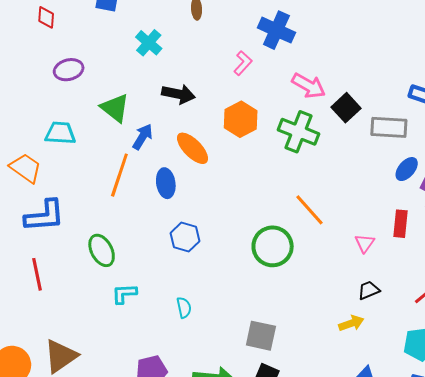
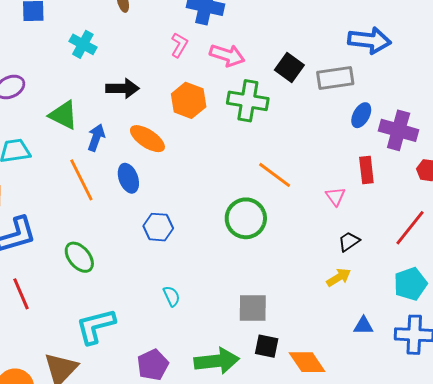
pink arrow: (309, 86) -> (227, 55), moved
orange line: (119, 175) -> (81, 180), turned -33
cyan L-shape: (124, 294) -> (96, 326), moved, size x1.6

